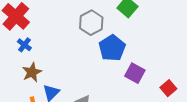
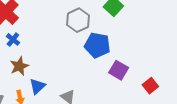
blue pentagon: (112, 48) -> (97, 45), turned -30

